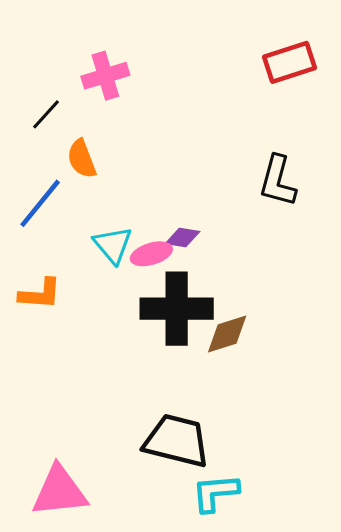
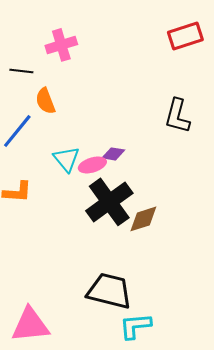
black line: (46, 114) -> (21, 71), turned 55
black cross: (177, 309) -> (109, 202), turned -36

